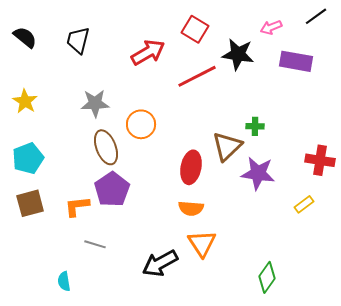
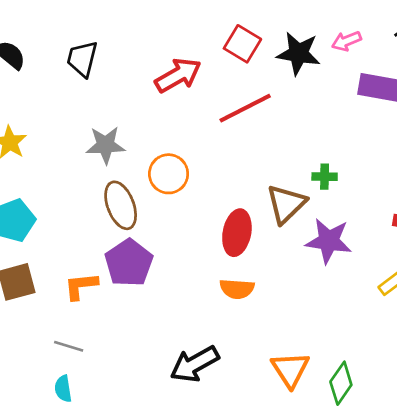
black star: (238, 54) -> (299, 53), moved
orange triangle: (202, 243) -> (290, 370), moved
gray line: (95, 244) -> (69, 346), moved

